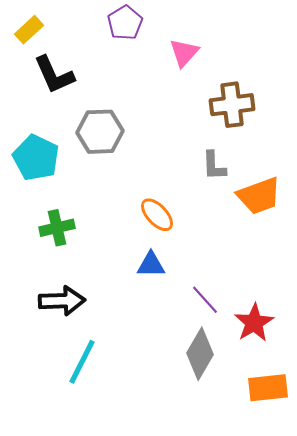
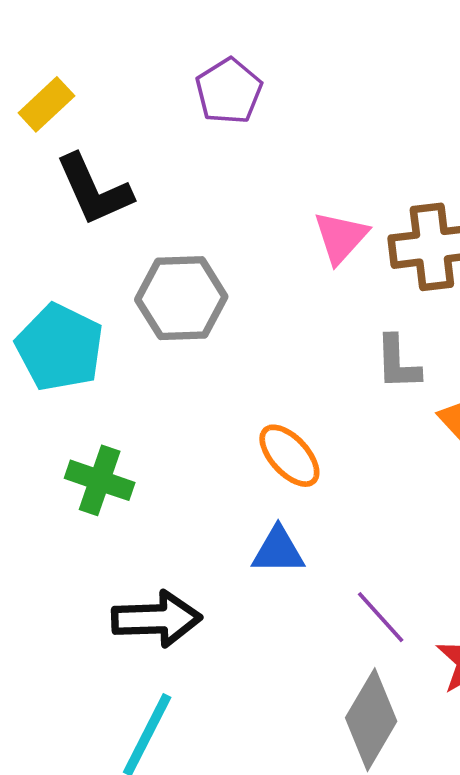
pink triangle: (184, 53) -> (341, 237), moved
green cross: (57, 228) -> (100, 480), turned 32
black arrow: (62, 301) -> (157, 619), moved

